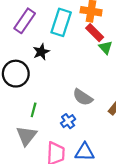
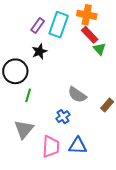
purple rectangle: (25, 21) -> (38, 25), moved, size x0.7
green line: (34, 110) -> (28, 95), moved

